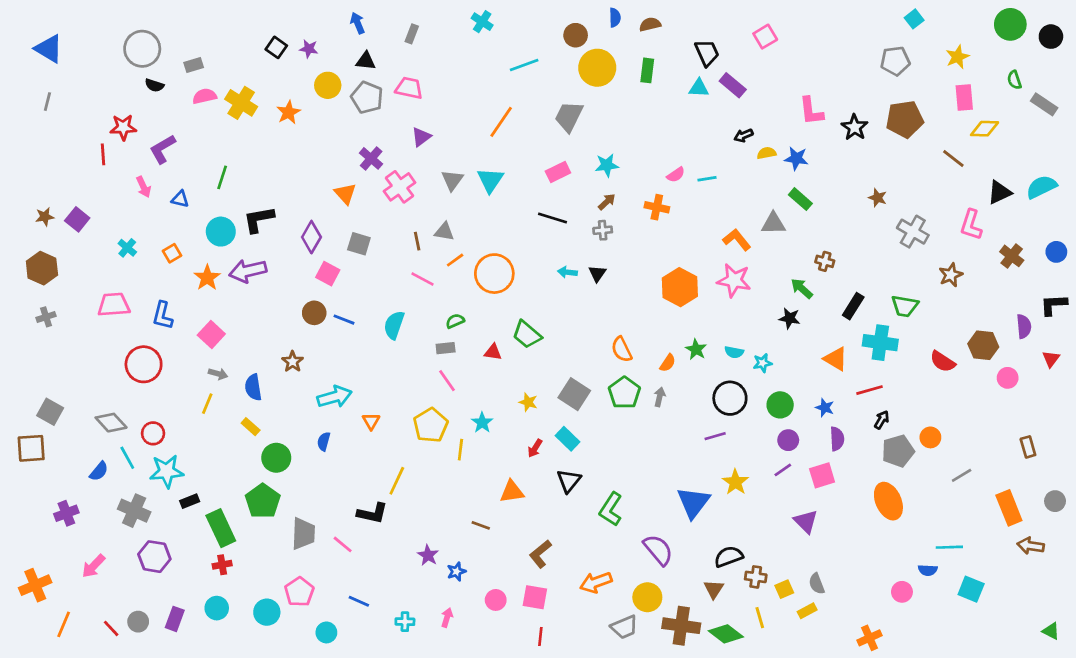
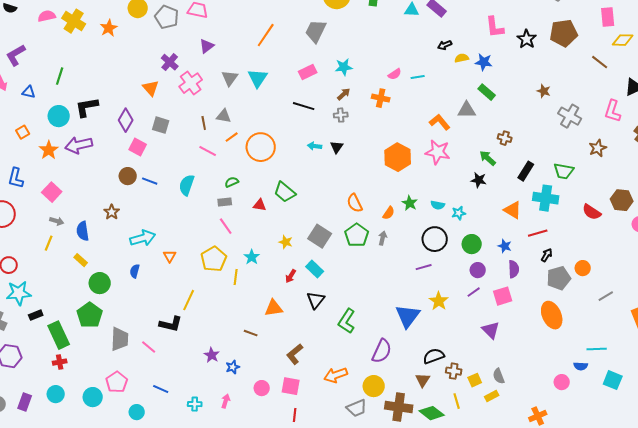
purple semicircle: (658, 550) -> (382, 351), turned 65

